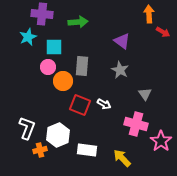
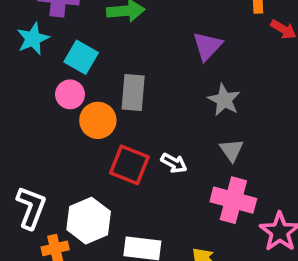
purple triangle: (122, 41) -> (207, 46), turned 36
cyan square: (54, 47) -> (81, 57), turned 30
gray star: (120, 70) -> (224, 100), moved
gray triangle: (145, 94) -> (231, 150), moved

